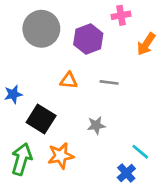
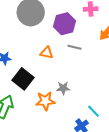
gray line: (109, 82) -> (75, 47), moved
orange star: (61, 156) -> (45, 101), moved

